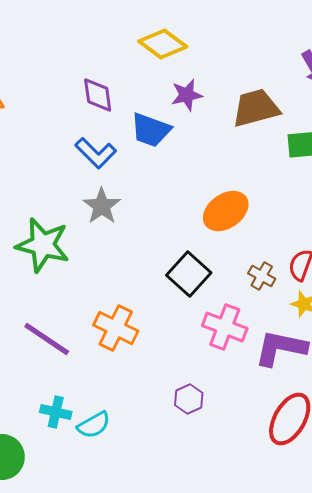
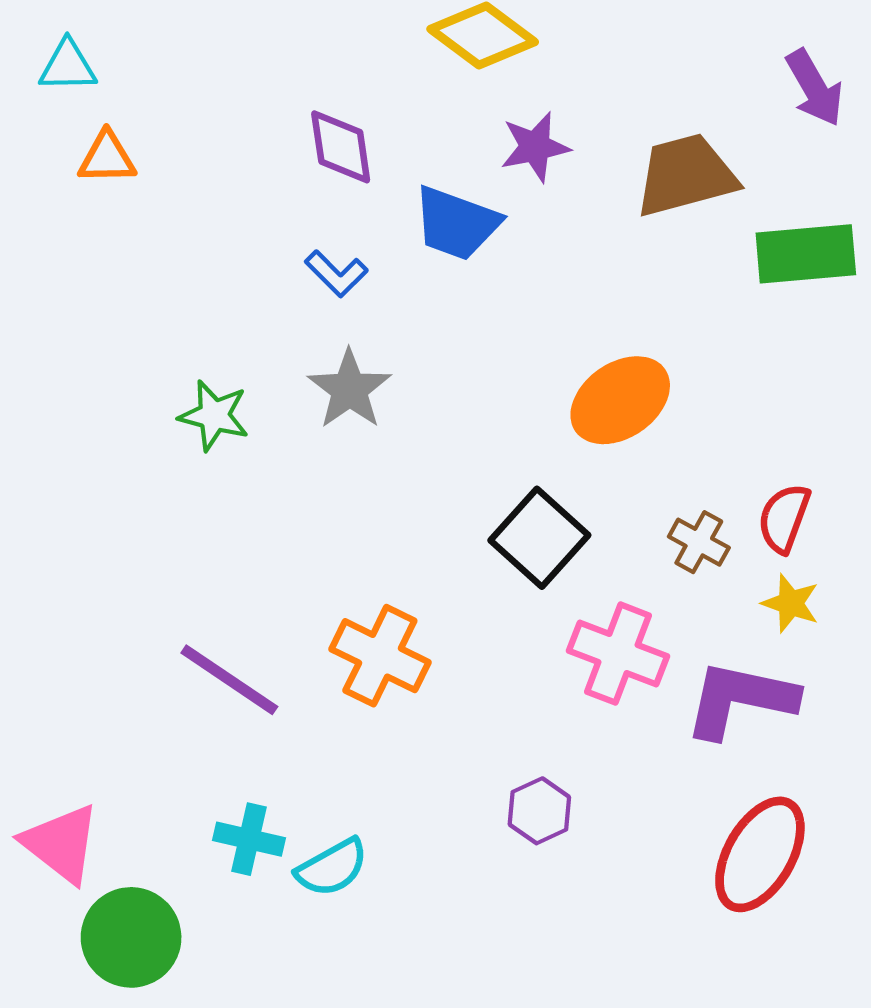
blue L-shape: (96, 153) -> (336, 274), size x0.7
green star: (43, 245) -> (214, 415), moved, size x0.6

